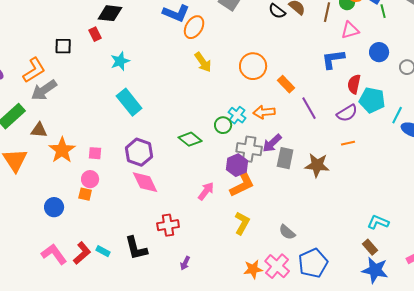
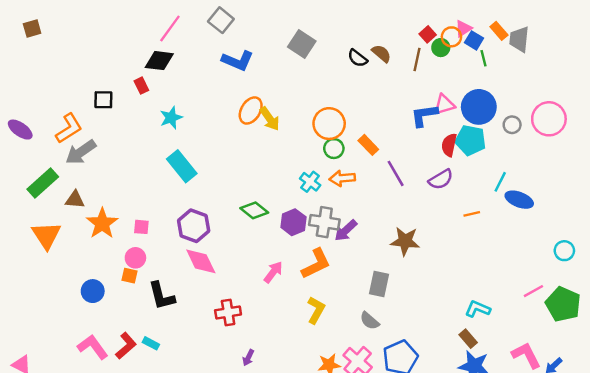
orange ellipse: (194, 27) -> (251, 110), moved
pink triangle: (350, 30) -> (444, 105), moved
blue circle: (379, 52) -> (479, 107), size x1.5
cyan pentagon: (372, 100) -> (470, 140), moved
green circle: (223, 125) -> (334, 149), moved
purple arrow: (272, 143) -> (346, 230), moved
orange line: (348, 143) -> (472, 214), moved
gray rectangle: (285, 158) -> (379, 284), moved
purple hexagon: (237, 165) -> (293, 222), moved
black L-shape: (136, 248) -> (162, 296), moved

